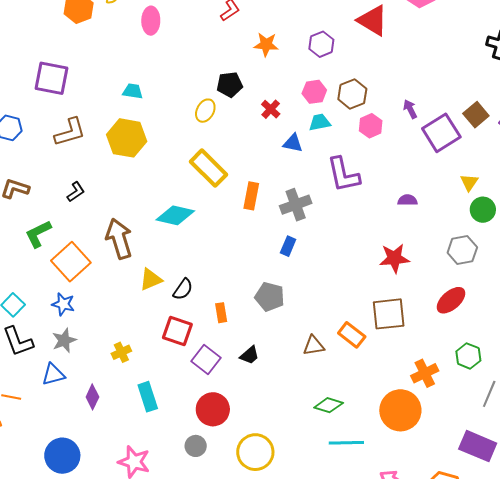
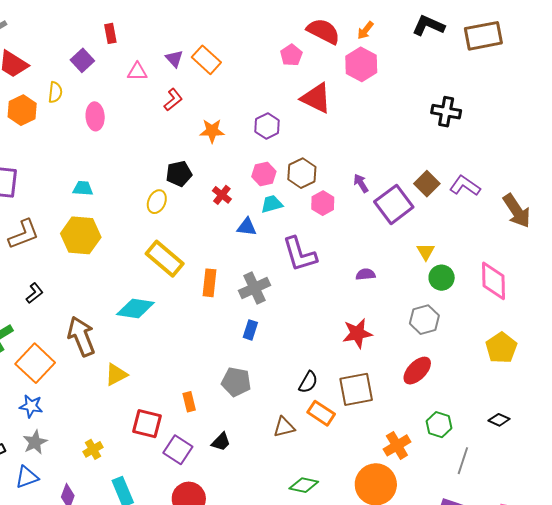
black semicircle: (183, 289) -> (308, 382), moved

